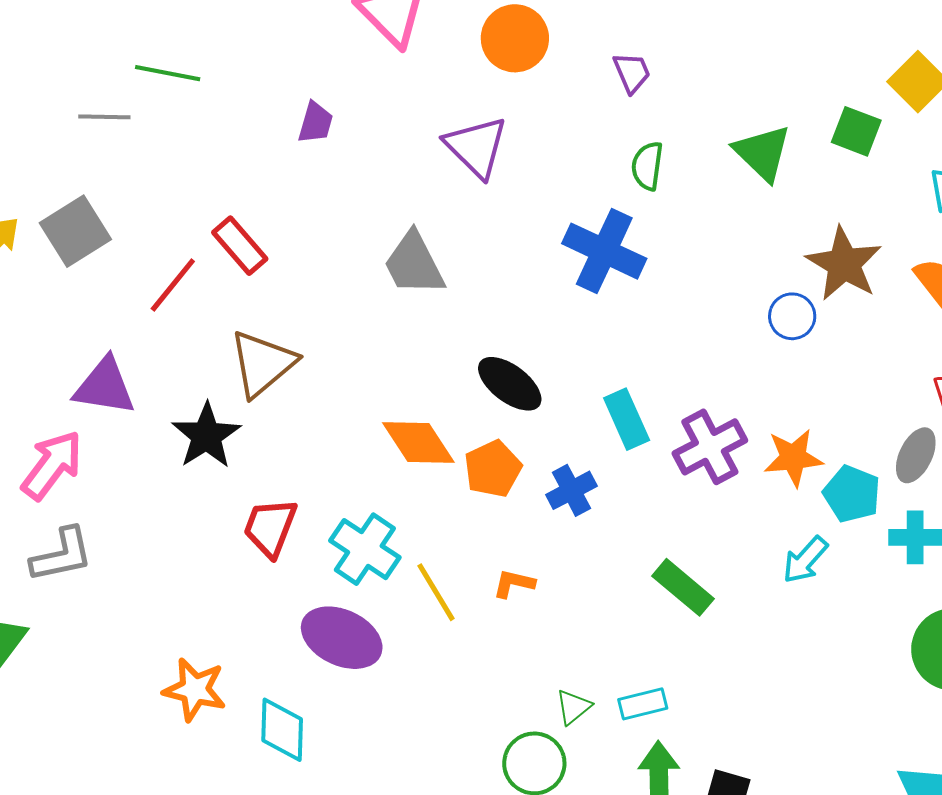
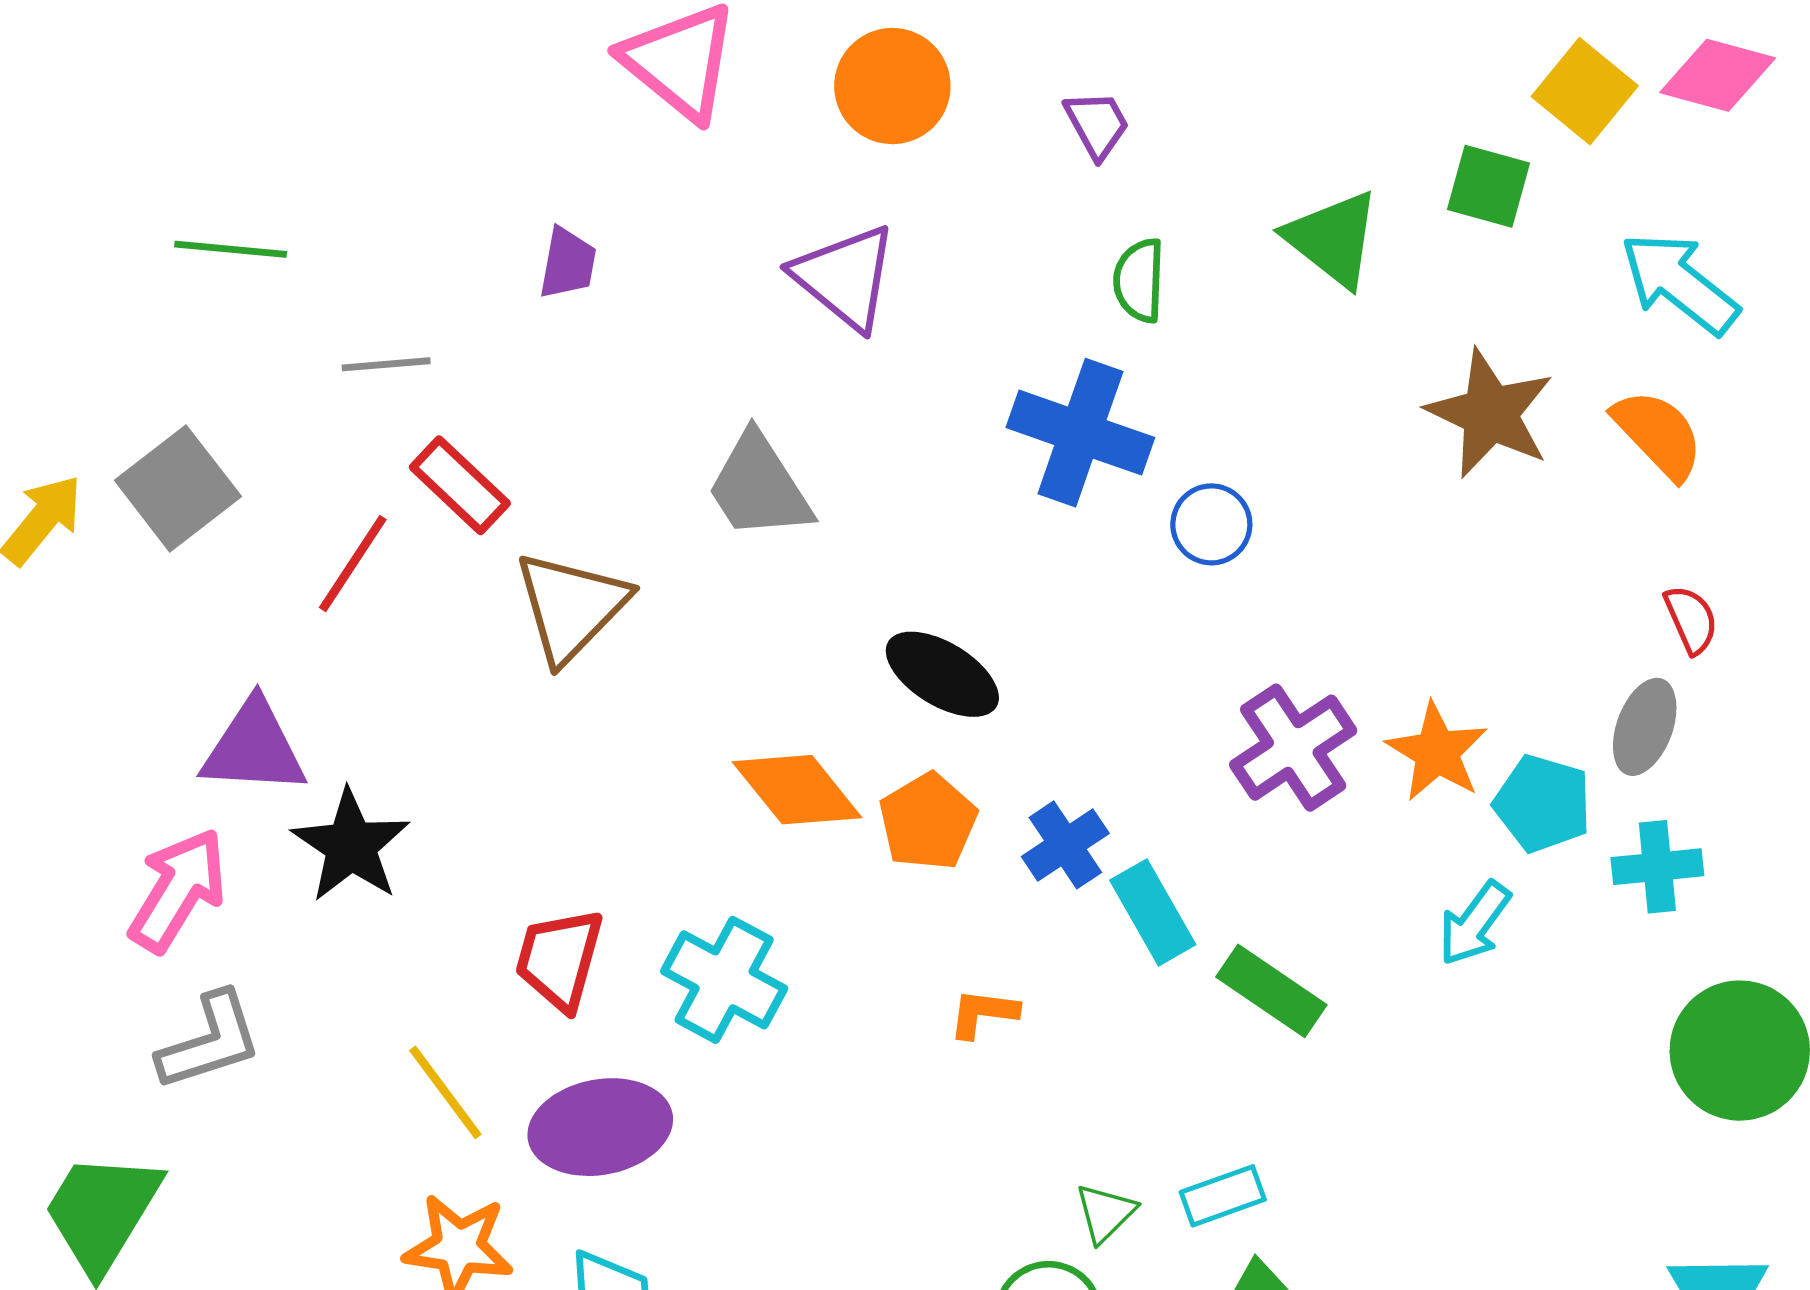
green line: (168, 73) -> (231, 249), moved
gray line: (104, 117) -> (386, 364), moved
blue circle: (792, 316) -> (1211, 524), moved
brown triangle: (263, 363) -> (571, 607), moved
cyan rectangle: (627, 419) -> (1153, 912), moved
black star: (206, 436) -> (351, 846), moved
orange star: (793, 458) -> (1437, 752), turned -30
yellow line: (436, 592) -> (445, 1092), moved
purple ellipse: (342, 638) -> (600, 1127), moved, turned -30

